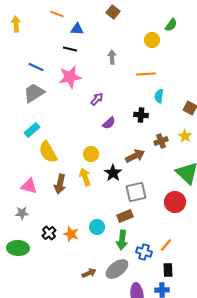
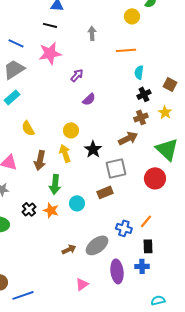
black cross: (141, 115) -> (144, 94), moved, turned -32
cyan rectangle: (32, 130) -> (12, 97), moved
yellow semicircle: (48, 152) -> (28, 128), size x0.7
brown arrow: (135, 156) -> (128, 138), moved
green arrow: (122, 240) -> (55, 184), moved

